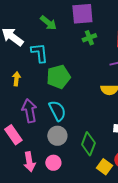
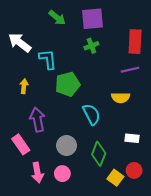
green arrow: (48, 23) -> (57, 18), moved
green cross: (89, 38) -> (91, 46), moved
cyan semicircle: (57, 111) -> (91, 114), moved

